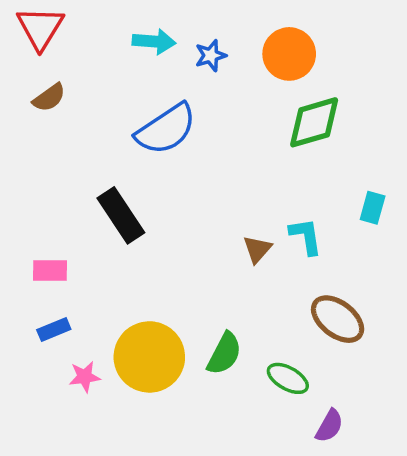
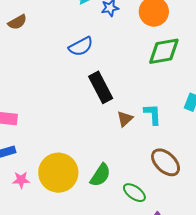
blue semicircle: (166, 129) -> (81, 46), size x0.7
black rectangle: (121, 215) -> (101, 87), moved

